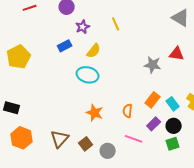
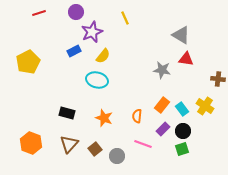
gray triangle: (181, 18) -> (181, 35), moved
yellow line: (116, 24) -> (125, 18), moved
purple star: (83, 27) -> (92, 32), size x1.5
black rectangle: (12, 108) -> (67, 113), moved

